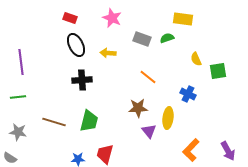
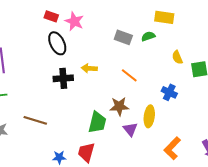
pink star: (112, 18) -> (74, 21), moved
yellow arrow: (108, 53) -> (89, 68), moved
green trapezoid: (89, 121) -> (97, 122), moved

